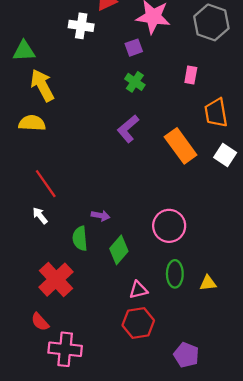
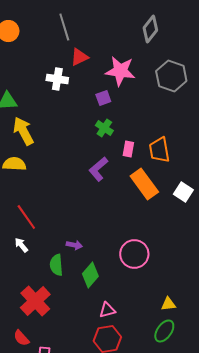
pink rectangle: (191, 75) -> (128, 149), moved
orange trapezoid: (216, 113) -> (159, 150), moved
green ellipse: (175, 274) -> (164, 331), moved, turned 35

